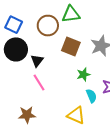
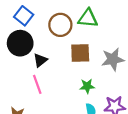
brown square: (71, 47) -> (80, 53), turned -36

